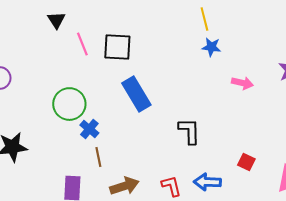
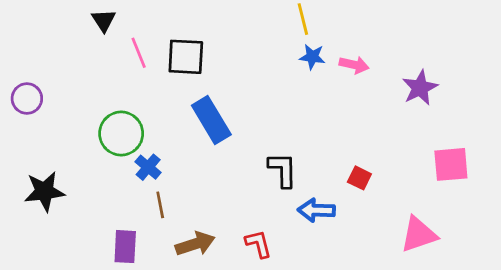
pink arrow: (242, 83) -> (354, 65), moved
red square: (246, 162) -> (359, 178), moved
blue arrow: (207, 182) -> (316, 210), moved

